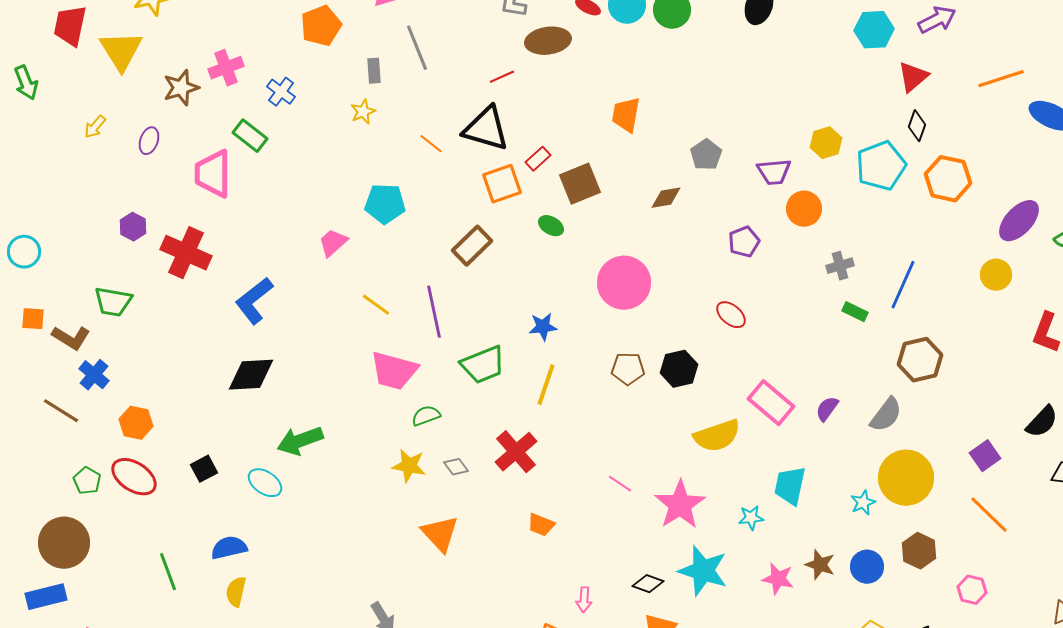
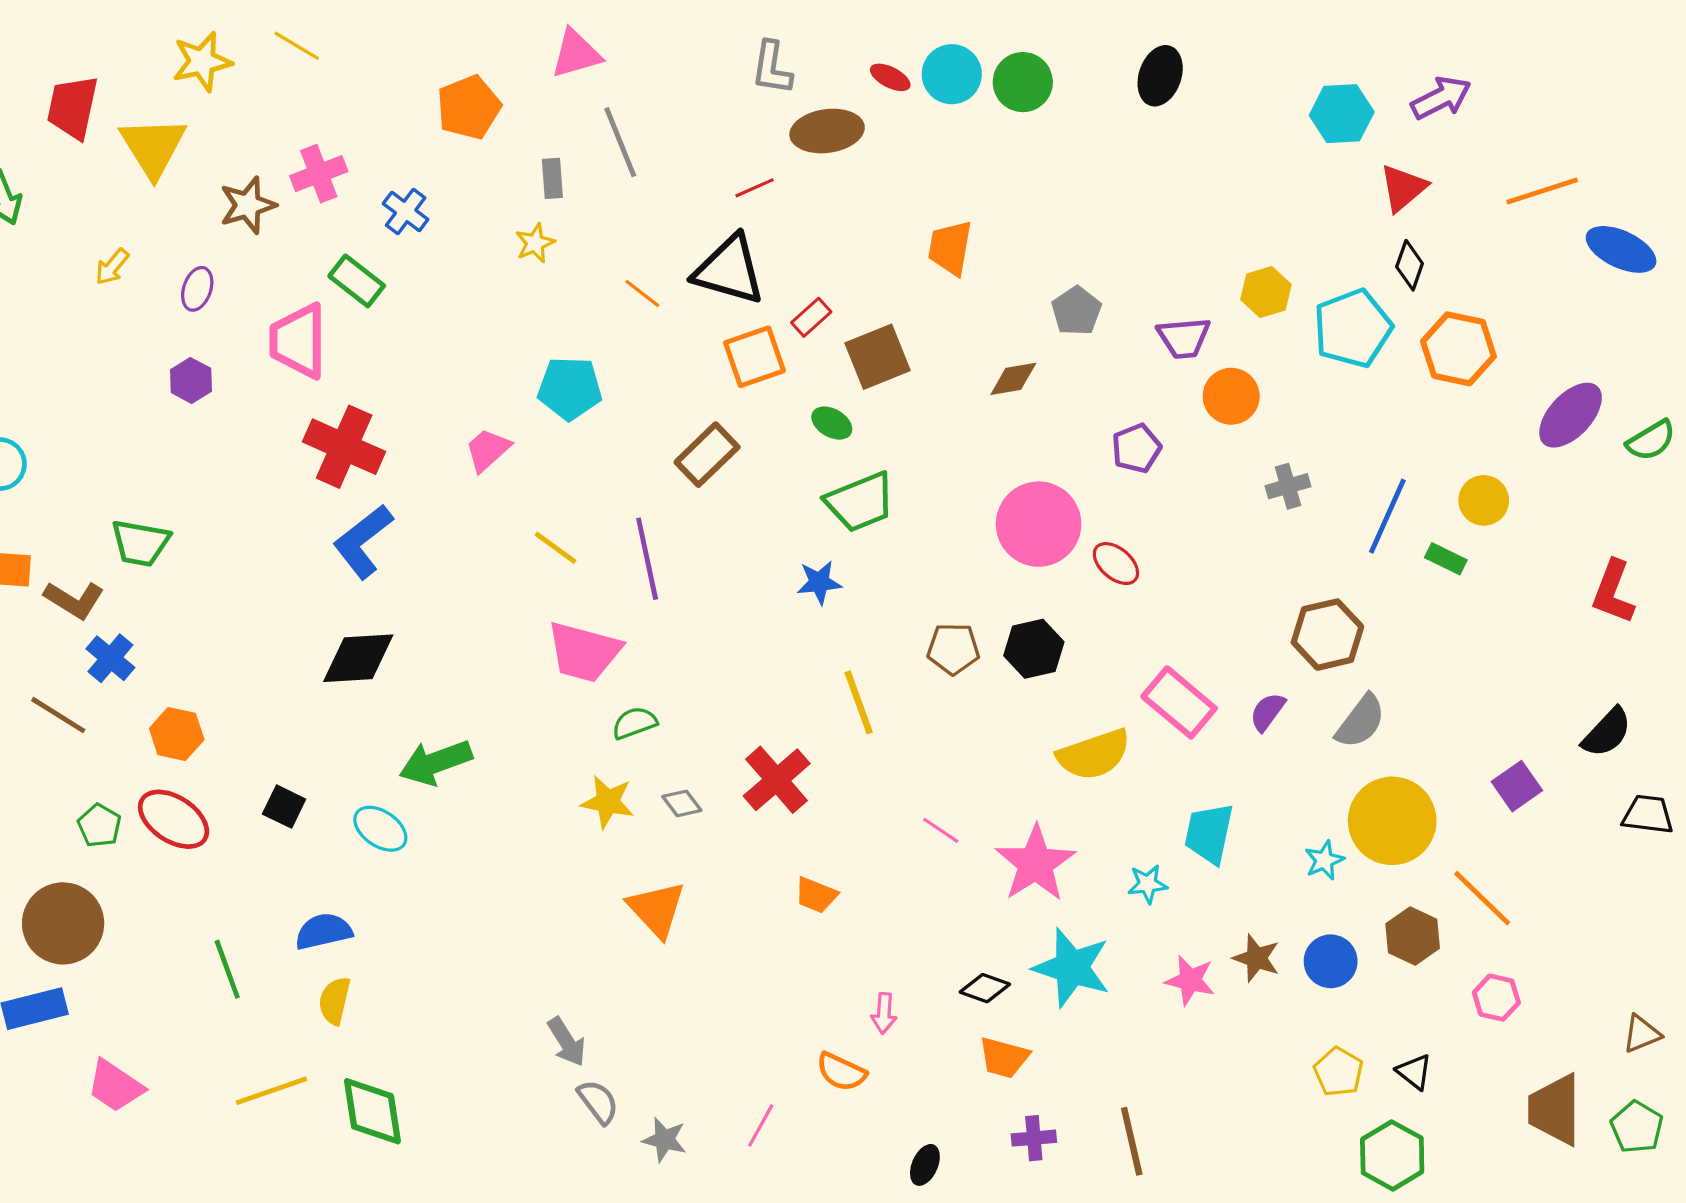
purple hexagon: (133, 227) -> (191, 380), moved
red cross: (186, 253) -> (344, 447), moved
yellow circle: (996, 275) -> (1484, 500), moved
pink circle: (624, 283) -> (1039, 524), moved
green rectangle: (855, 312) -> (1446, 559), moved
brown hexagon: (920, 360) -> (1327, 635), moved
green trapezoid: (483, 365) -> (860, 502), moved
yellow line: (546, 385) -> (859, 702), moved, turned -39
black square: (204, 469) -> (284, 807), turned -36
orange line: (989, 515) -> (1482, 898), moved

